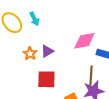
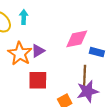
cyan arrow: (34, 19) -> (24, 17), turned -152
orange star: (30, 54) -> (20, 54), size x1.6

